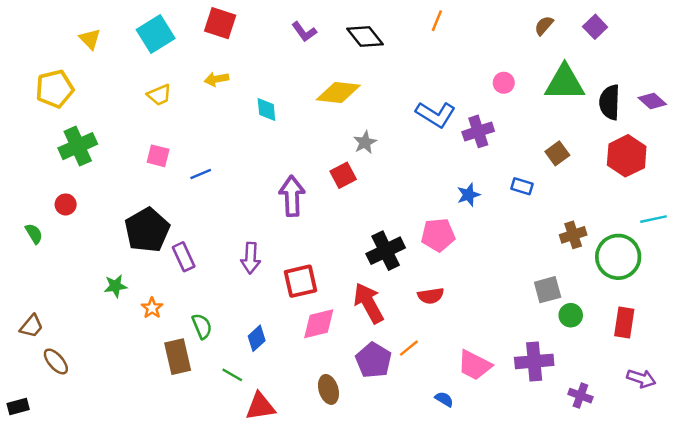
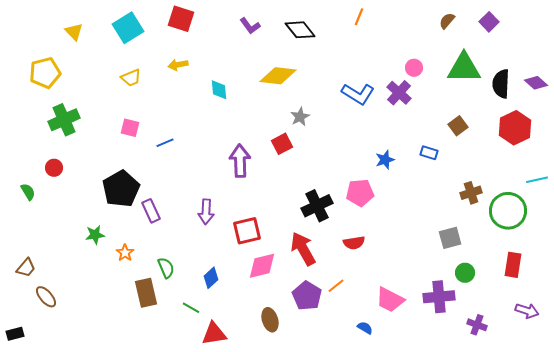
purple cross: (478, 131) -> (399, 93), moved, turned -30
green circle: (571, 315) -> (465, 273), moved

